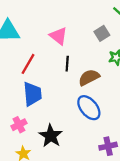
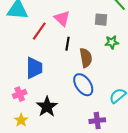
gray square: (102, 33) -> (101, 20), turned 32
red line: (28, 64) -> (39, 31), moved
brown semicircle: (89, 77) -> (86, 58), turned 102

